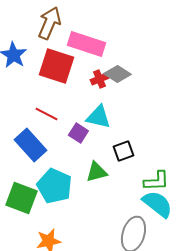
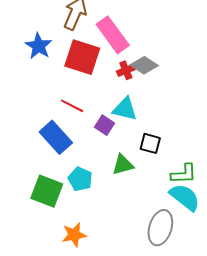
pink rectangle: (86, 44) -> (113, 35), turned 36
black square: (123, 151) -> (150, 143), turned 35
cyan pentagon: (54, 186) -> (80, 179), size x0.7

